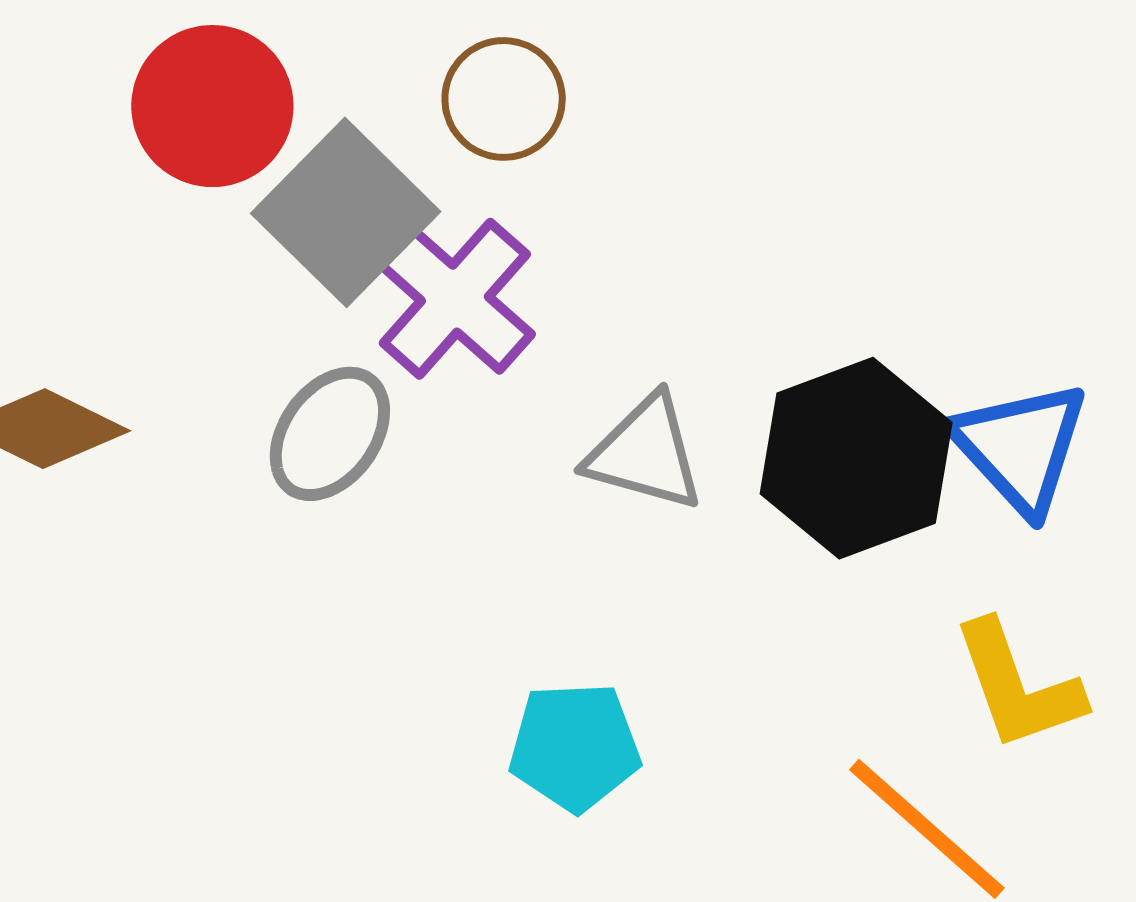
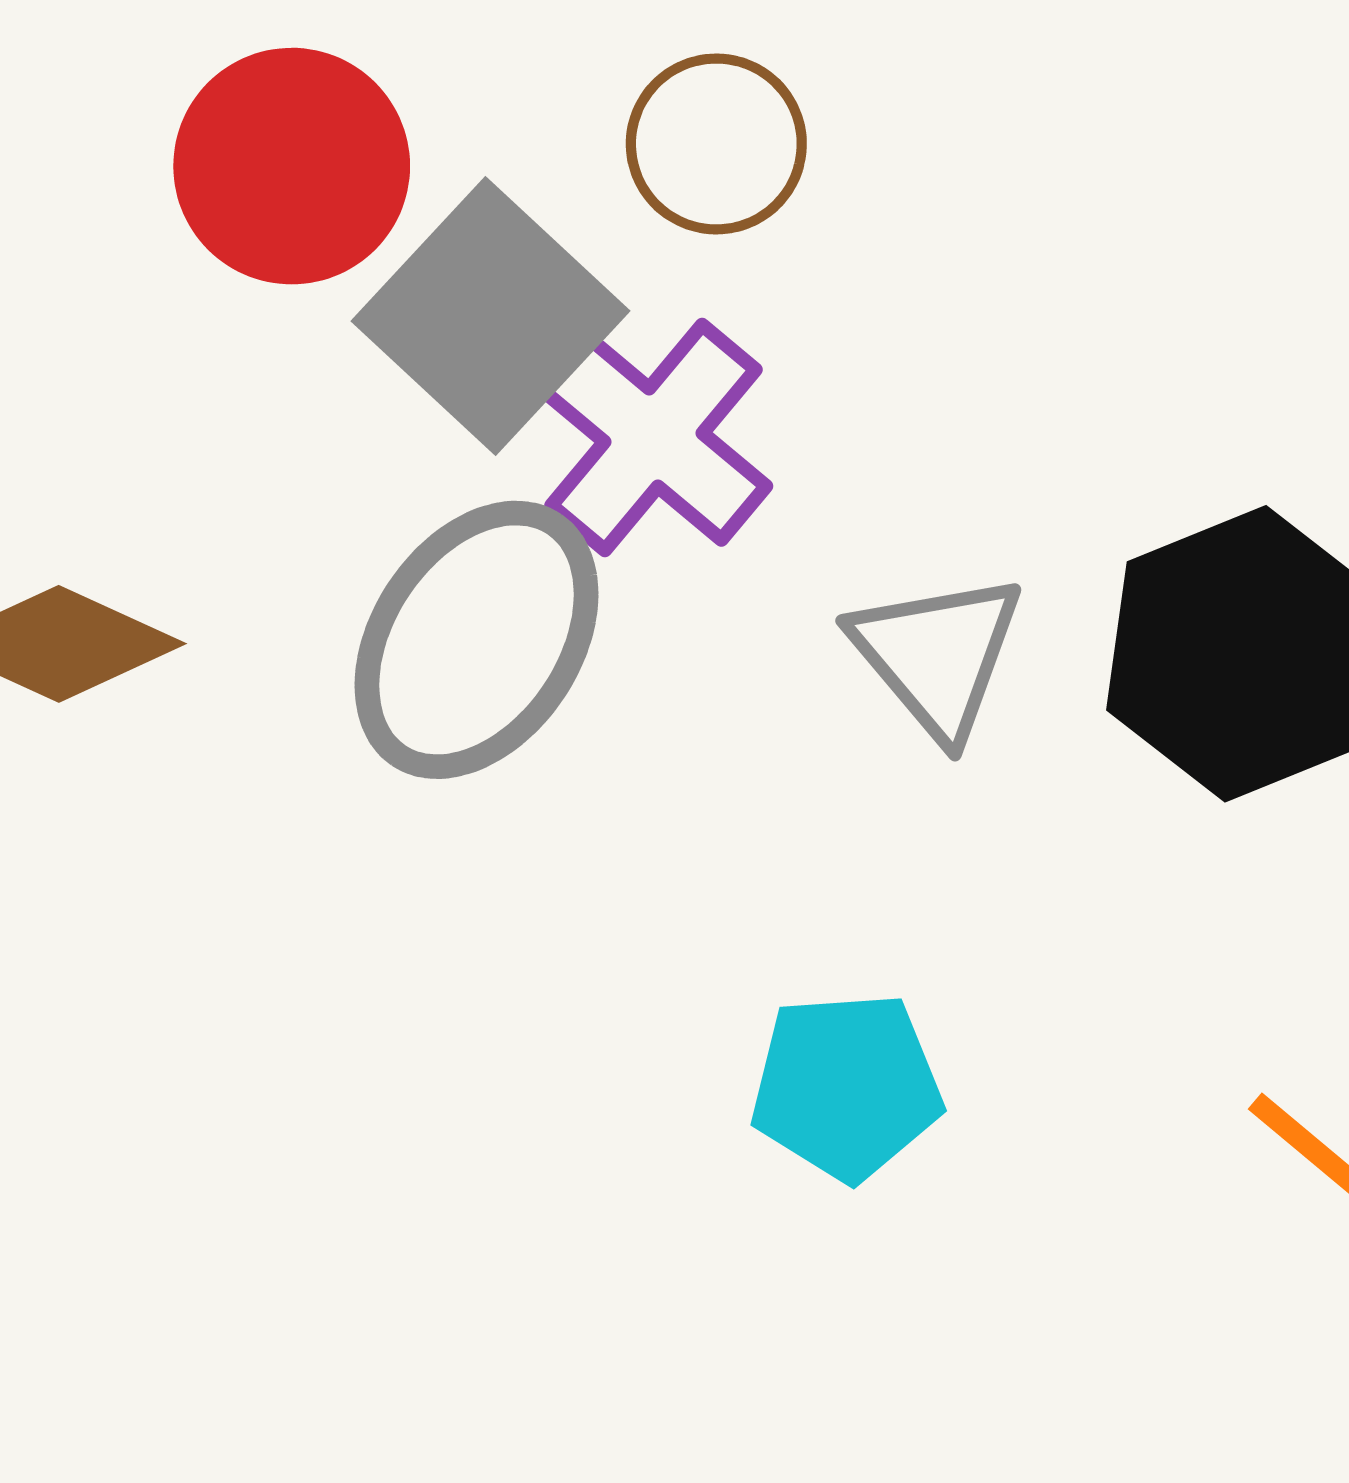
gray ellipse: (330, 434) -> (477, 640), size x1.4
gray triangle: (645, 453) -> (937, 655), turned 36

